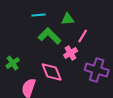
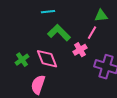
green triangle: (68, 19) -> (101, 16), moved
pink diamond: (52, 72) -> (47, 59), moved

